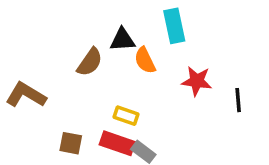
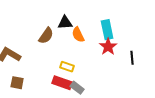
cyan rectangle: (174, 26) -> (107, 30), moved
red star: (197, 81) -> (108, 47), turned 30
brown square: (71, 143) -> (17, 83), moved

